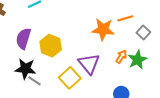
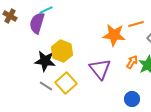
purple semicircle: (23, 39) -> (37, 23), moved
black star: (25, 69) -> (45, 61), moved
yellow square: (70, 78) -> (66, 83), moved

